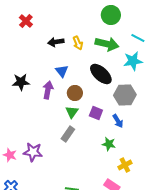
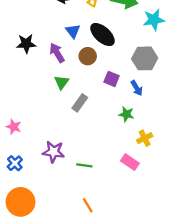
black ellipse: (101, 74) -> (102, 35), moved
purple arrow: (48, 90) -> (57, 53), turned -42
green triangle: (72, 112) -> (61, 82), moved
purple star: (33, 152) -> (54, 152), moved

